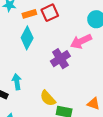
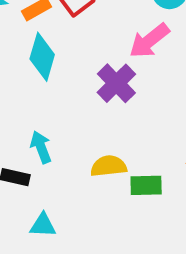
yellow semicircle: (48, 98) -> (109, 166), turned 138

